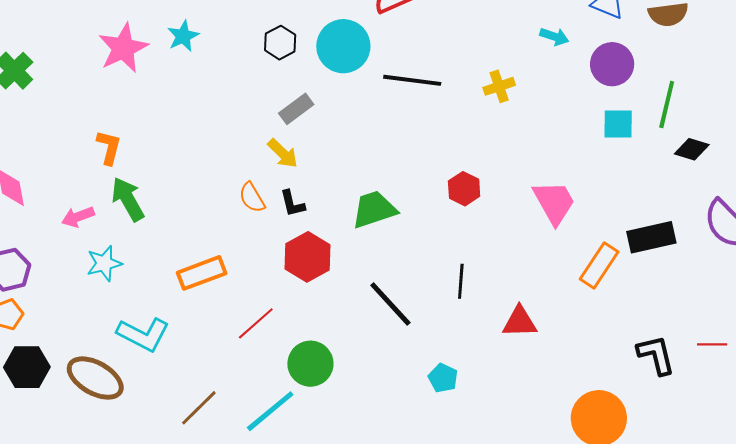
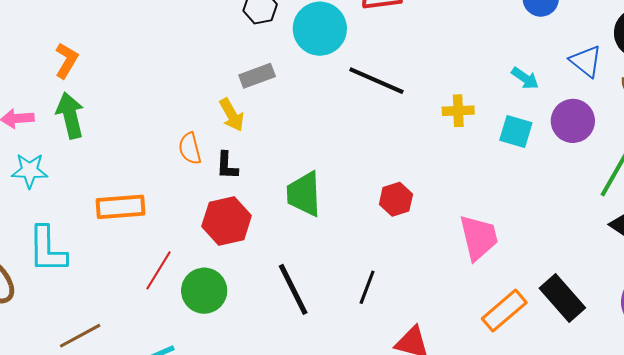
cyan square: (618, 124) -> (516, 132), moved
green trapezoid: (374, 209) -> (304, 194), turned -90
black rectangle: (651, 237) -> (562, 298), turned 45
red line: (256, 323) -> (158, 270), turned -33
cyan L-shape: (143, 334) -> (47, 250), turned 46
green circle: (310, 364) -> (204, 291), moved

